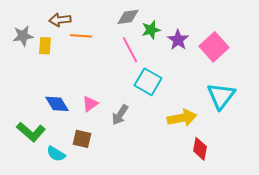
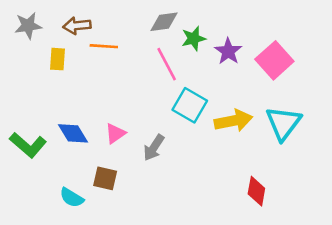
gray star: (23, 36) -> (28, 26), moved
yellow arrow: (182, 118) -> (233, 121), moved
green L-shape: (31, 132) -> (28, 145), moved

